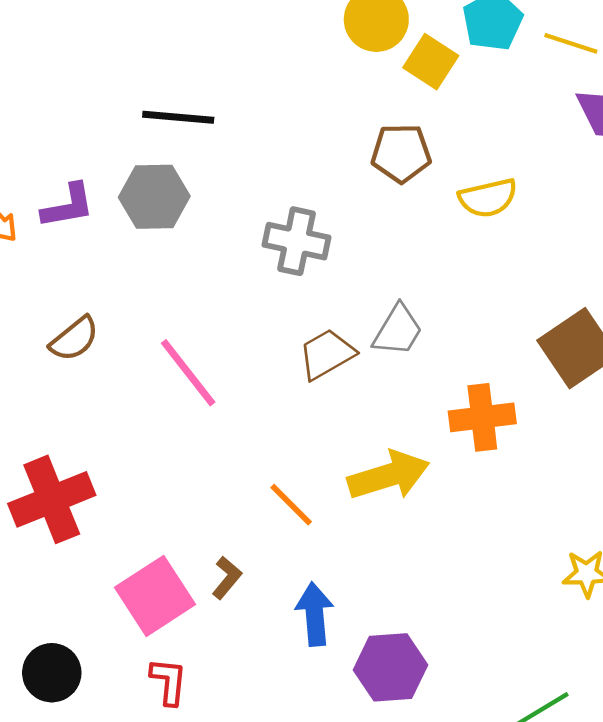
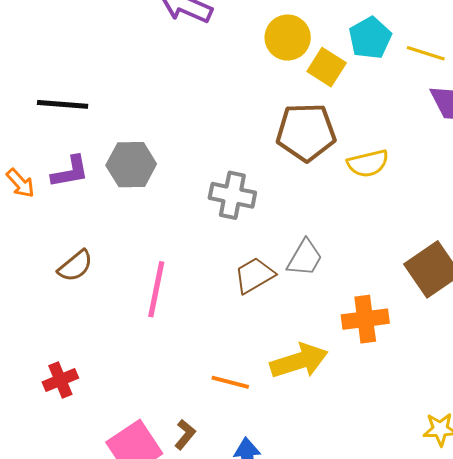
black line: (178, 117) -> (63, 104), moved
brown pentagon: (401, 153) -> (306, 132), size x1.4
pink line: (188, 373) -> (156, 289), turned 50
red cross: (52, 499) -> (60, 380), size x0.6
orange line: (291, 505) -> (230, 382), turned -30

